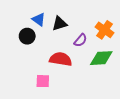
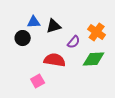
blue triangle: (39, 19) -> (34, 22), turned -40
pink square: (43, 81) -> (38, 81), turned -32

